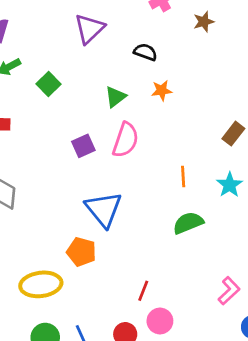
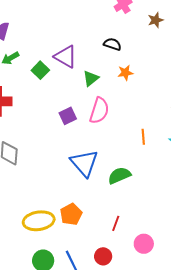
purple triangle: (89, 29) -> (66, 57), moved, turned -45
green semicircle: (188, 223) -> (119, 175), moved
orange pentagon: (81, 252) -> (71, 214), moved, turned 30
pink circle: (160, 321) -> (144, 244), moved

